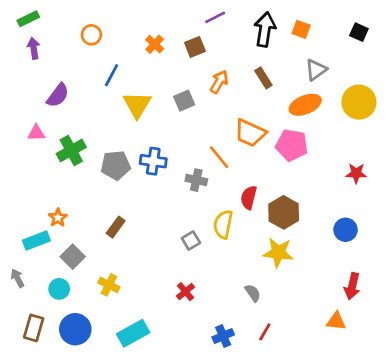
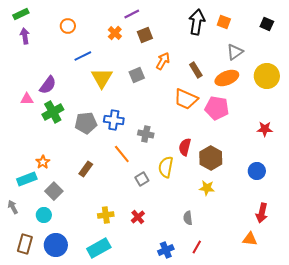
purple line: (215, 17) -> (132, 14), moved
blue line: (112, 75) -> (83, 56), turned 36
brown rectangle: (263, 78) -> (196, 70), moved
purple semicircle: (58, 95) -> (48, 85), moved
orange line: (219, 157) -> (122, 154), moved
yellow star: (278, 253) -> (207, 188), size x0.7
yellow cross: (109, 285) -> (106, 215), moved, turned -35
gray semicircle: (253, 293) -> (188, 218), turned -152

